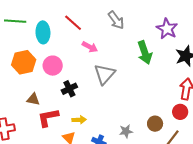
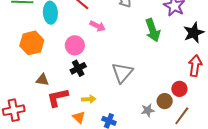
pink circle: (53, 66) -> (75, 45), moved
gray triangle: (105, 74) -> (122, 73), moved
red circle: (180, 112) -> (179, 89), moved
gray star: (126, 131) -> (148, 110), moved

